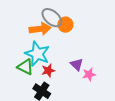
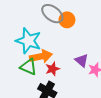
orange arrow: (40, 29) -> (41, 56), moved
cyan star: (37, 54) -> (28, 41), moved

